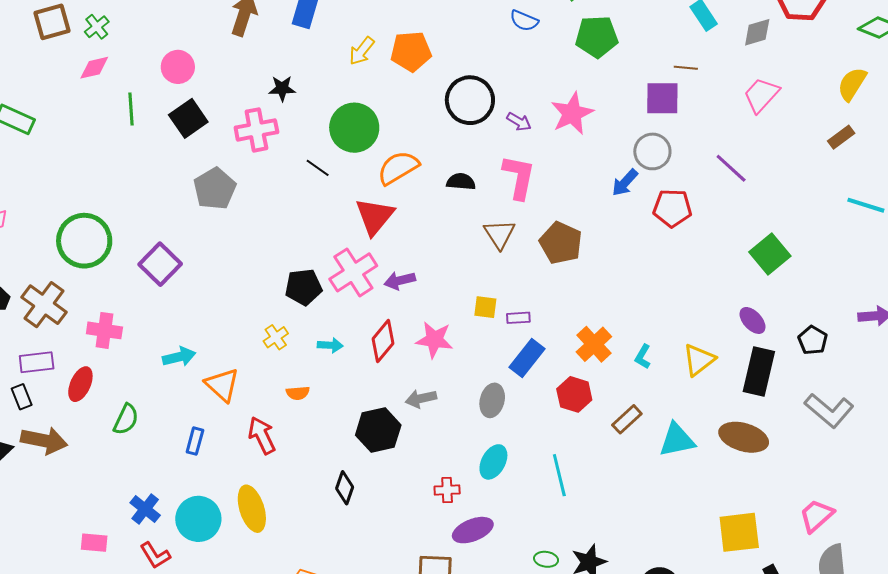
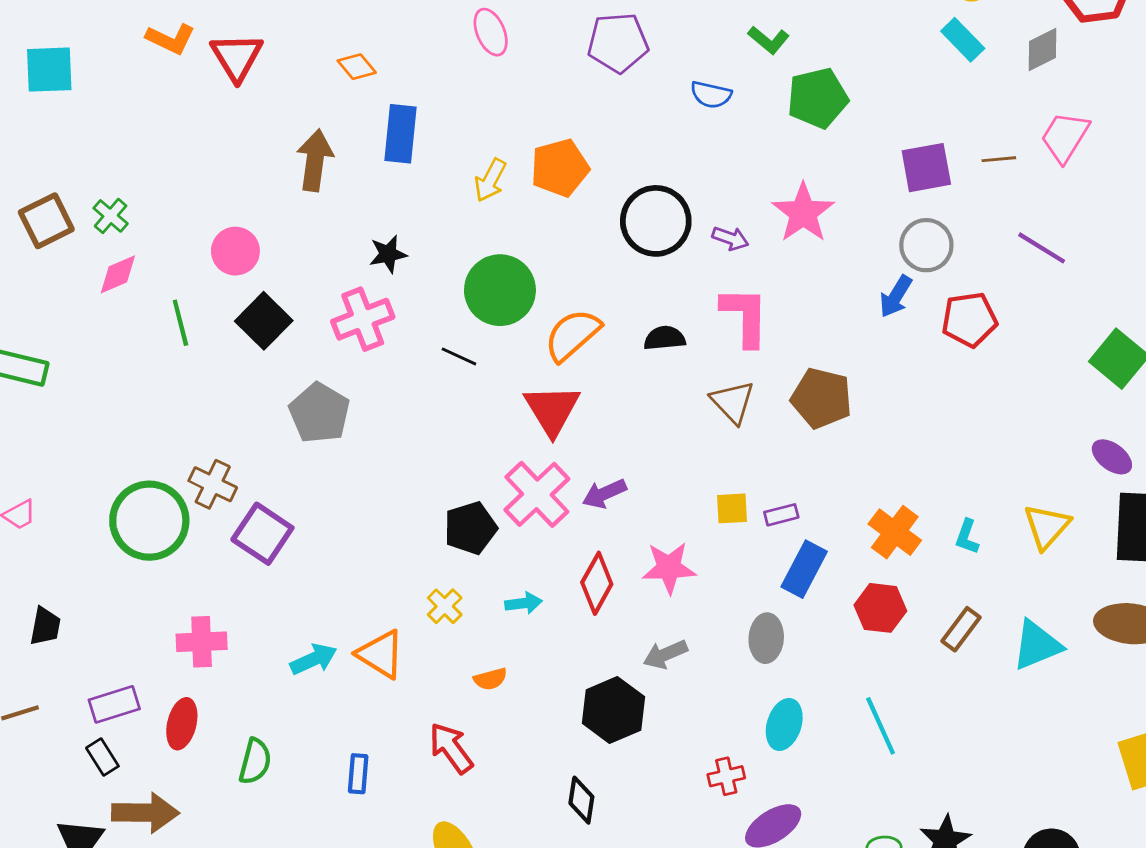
brown line: (686, 68) -> (999, 159), moved
brown cross: (44, 305) -> (213, 484), moved, size x0.7
orange triangle: (222, 385) -> (381, 654), moved

